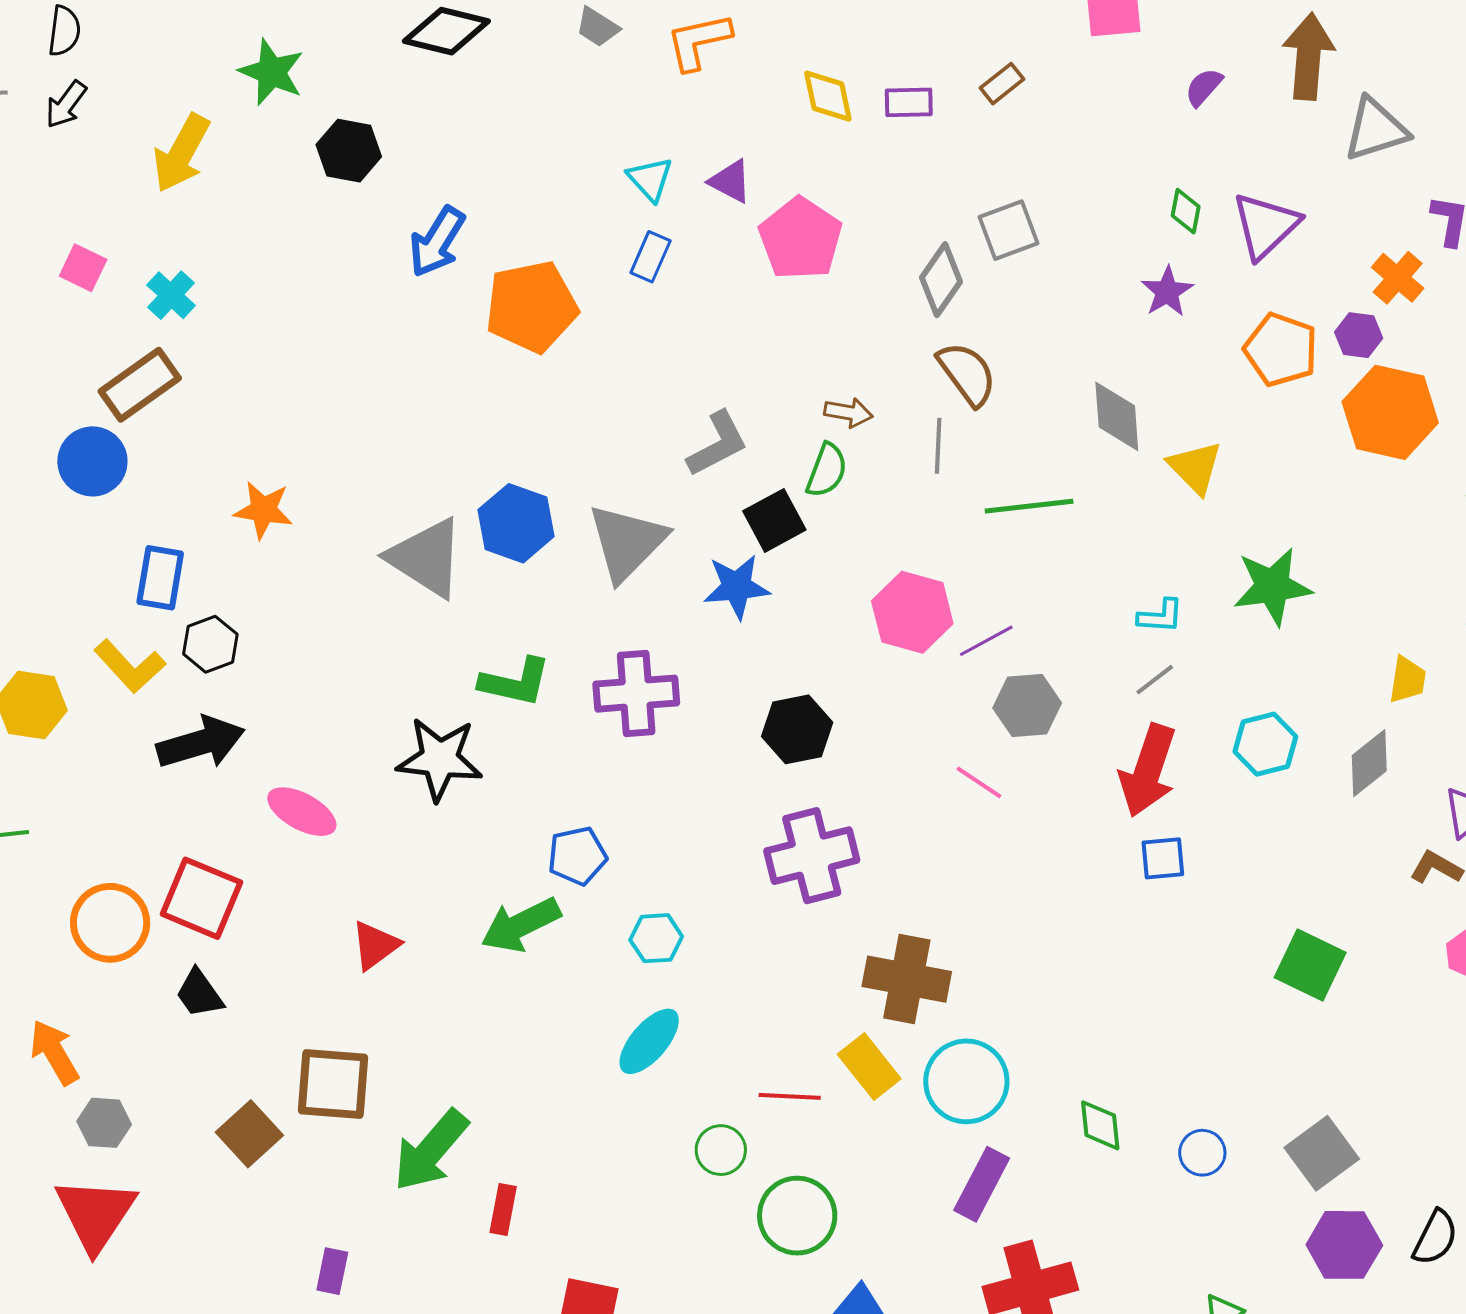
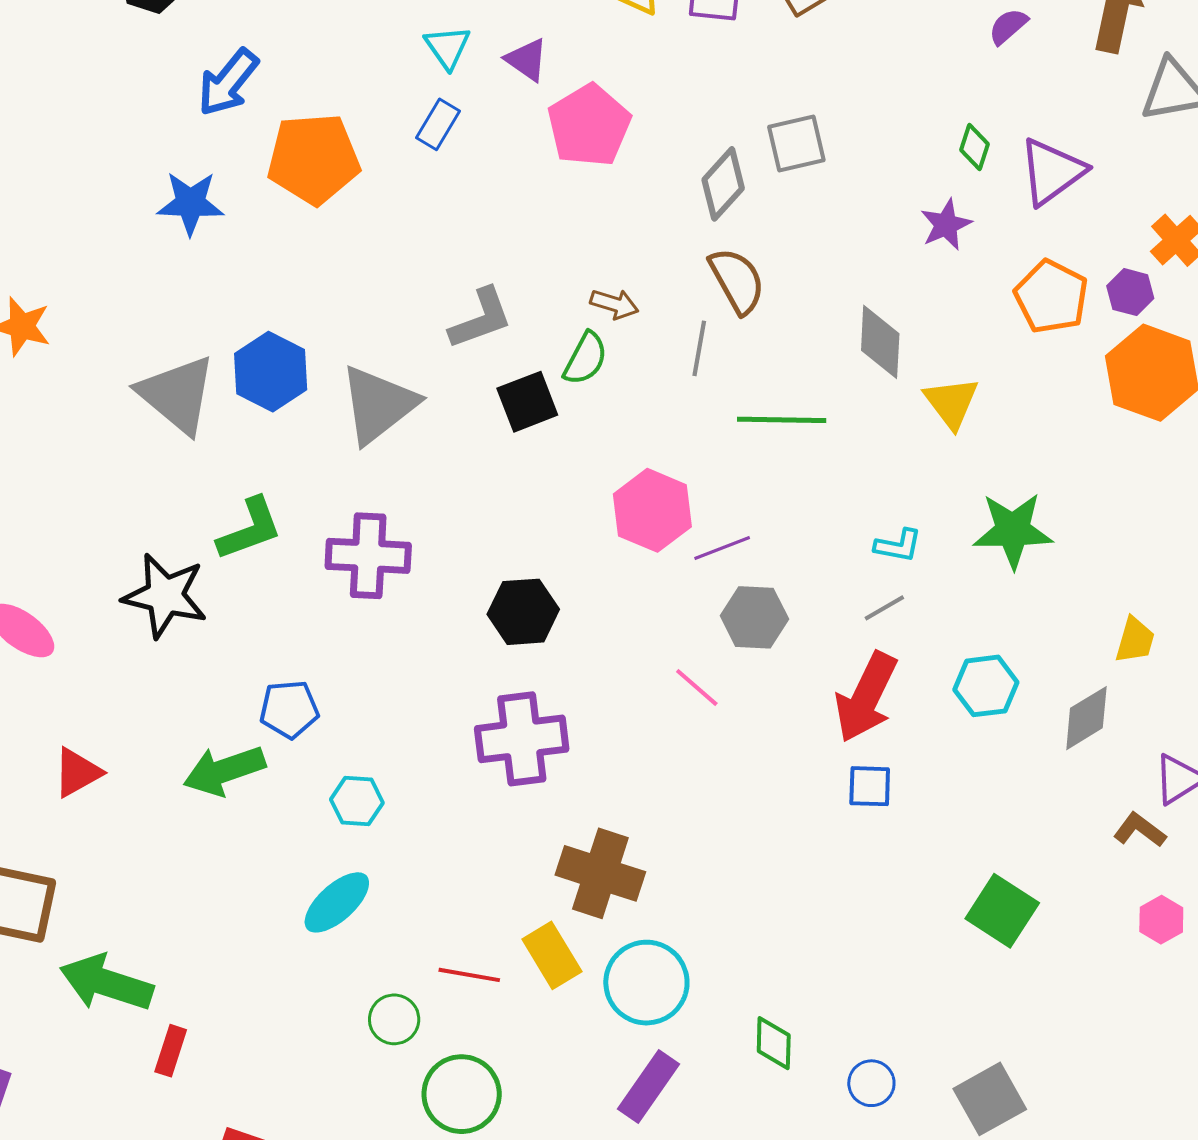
blue star: (737, 587) -> (190, 203), moved
green L-shape: (515, 682) -> (250, 529), turned -40
green arrow: (431, 1150) -> (106, 983), turned 60

